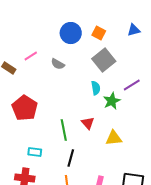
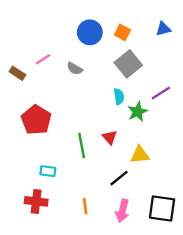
black line: (71, 158) -> (119, 178), moved, turned 36

